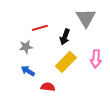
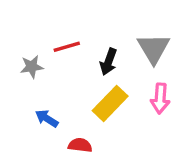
gray triangle: (86, 18) -> (154, 48), moved
gray star: (26, 47) -> (32, 67), moved

